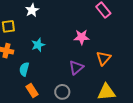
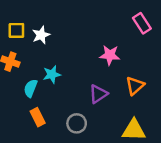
white star: (32, 10) -> (41, 35), moved
cyan star: (38, 45) -> (52, 74), moved

